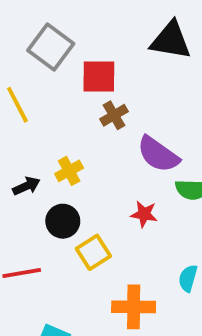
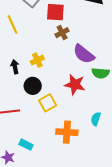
black arrow: (26, 186) -> (15, 67), turned -80
red star: (144, 214) -> (75, 85), size x1.5

